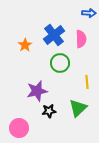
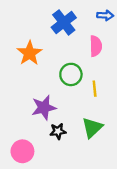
blue cross: (54, 35) -> (64, 22), moved
orange star: (25, 45) -> (30, 53), size x1.5
yellow line: (87, 82) -> (95, 89), moved

